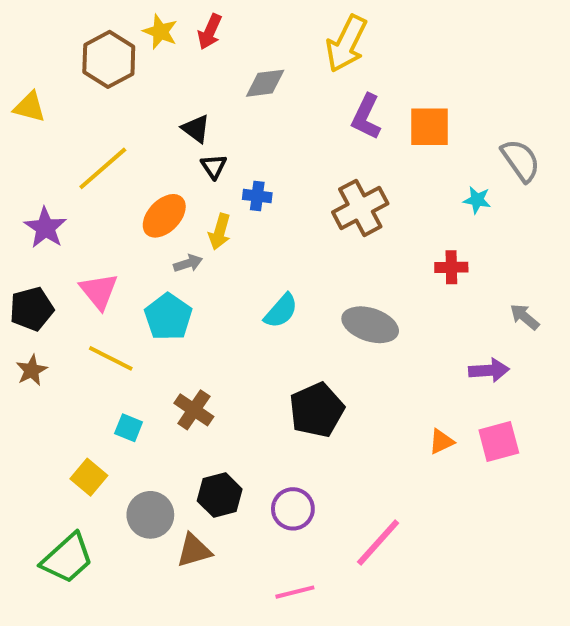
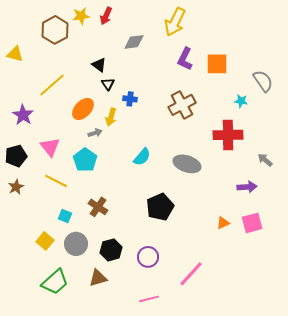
yellow star: (160, 32) -> (81, 16), turned -30
red cross: (451, 267) -> (228, 135), size x1.8
gray circle: (150, 515) -> (76, 244), moved
green trapezoid: (67, 558) -> (55, 282), moved

